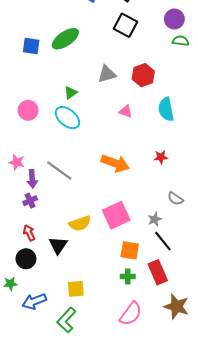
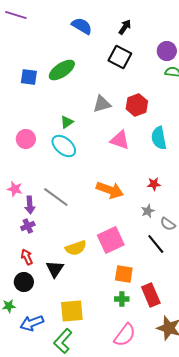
pink triangle: (126, 111) -> (120, 140), size x1.5
gray star: (155, 219) -> (148, 211), moved
black line: (163, 241) -> (156, 244), moved
yellow square: (76, 289) -> (72, 311), size x1.4

